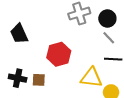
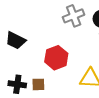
black trapezoid: (19, 34) -> (16, 40), turned -35

